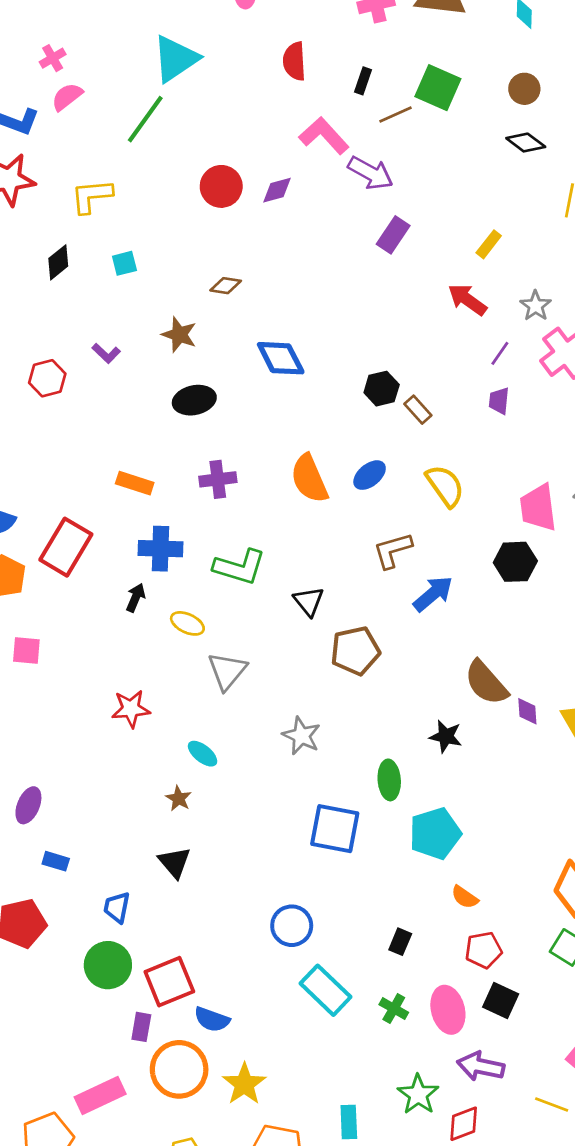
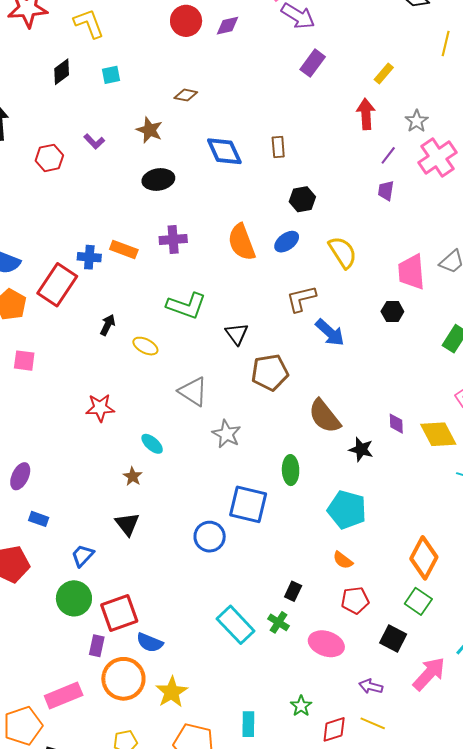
yellow L-shape: (92, 196) -> (89, 23), turned 72
red arrow: (467, 300) -> (366, 114), turned 48
black hexagon: (382, 389) -> (302, 199), moved
brown rectangle: (418, 410) -> (278, 147), moved, turned 35
orange rectangle: (135, 483) -> (124, 249), moved
blue cross: (160, 549) -> (89, 257), moved, size x0.7
black hexagon: (515, 562) -> (392, 312), size x0.7
blue arrow: (433, 594) -> (330, 333), turned 80
gray triangle: (227, 671) -> (193, 391), moved, turned -40
brown semicircle: (486, 683) -> (324, 416), moved
black star: (446, 736) -> (361, 449), moved
cyan pentagon: (435, 833) -> (347, 510), moved, turned 30
blue trapezoid: (117, 907) -> (83, 556), turned 30
blue circle: (292, 926) -> (210, 537), moved
black square: (501, 1000) -> (393, 638), moved
green cross: (394, 1009) -> (278, 622), moved
pink ellipse: (448, 1010) -> (326, 644), turned -60
purple arrow: (481, 1066) -> (371, 686), moved, size x0.7
green star: (418, 1094) -> (301, 706), size x0.7
yellow line: (552, 1105) -> (373, 723), moved

